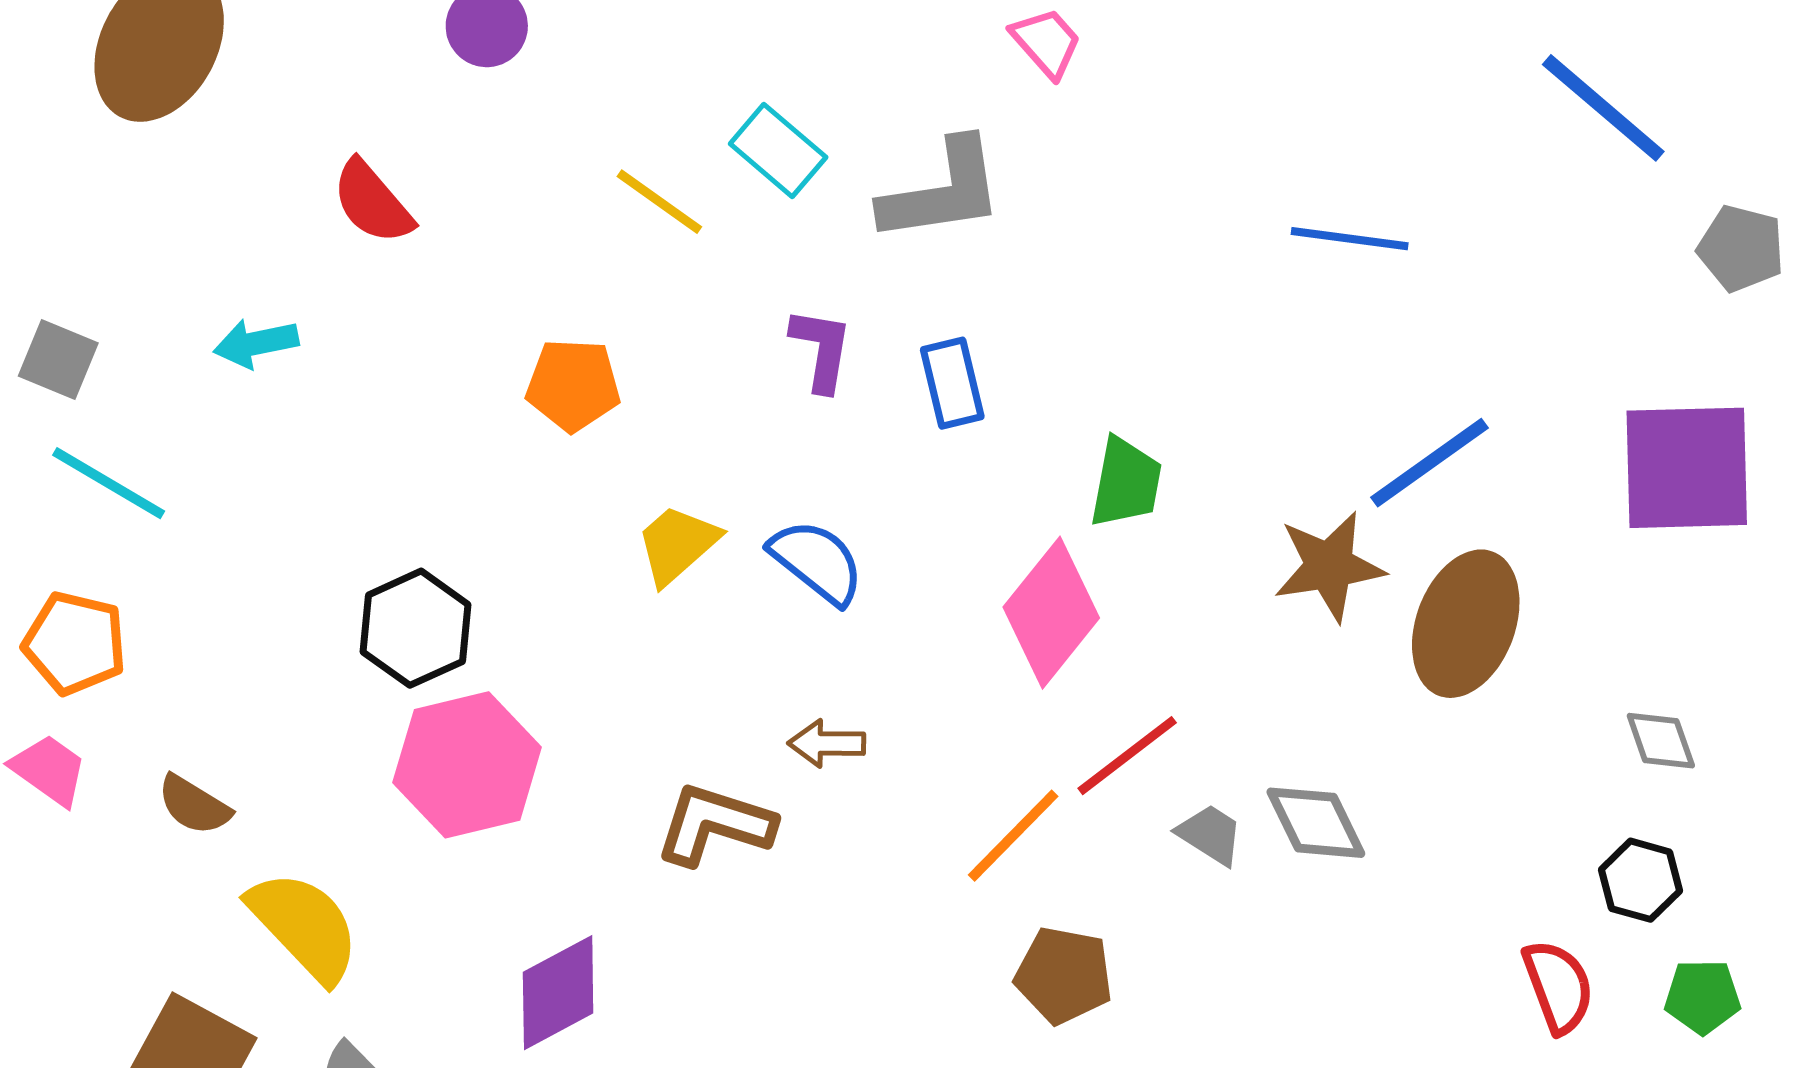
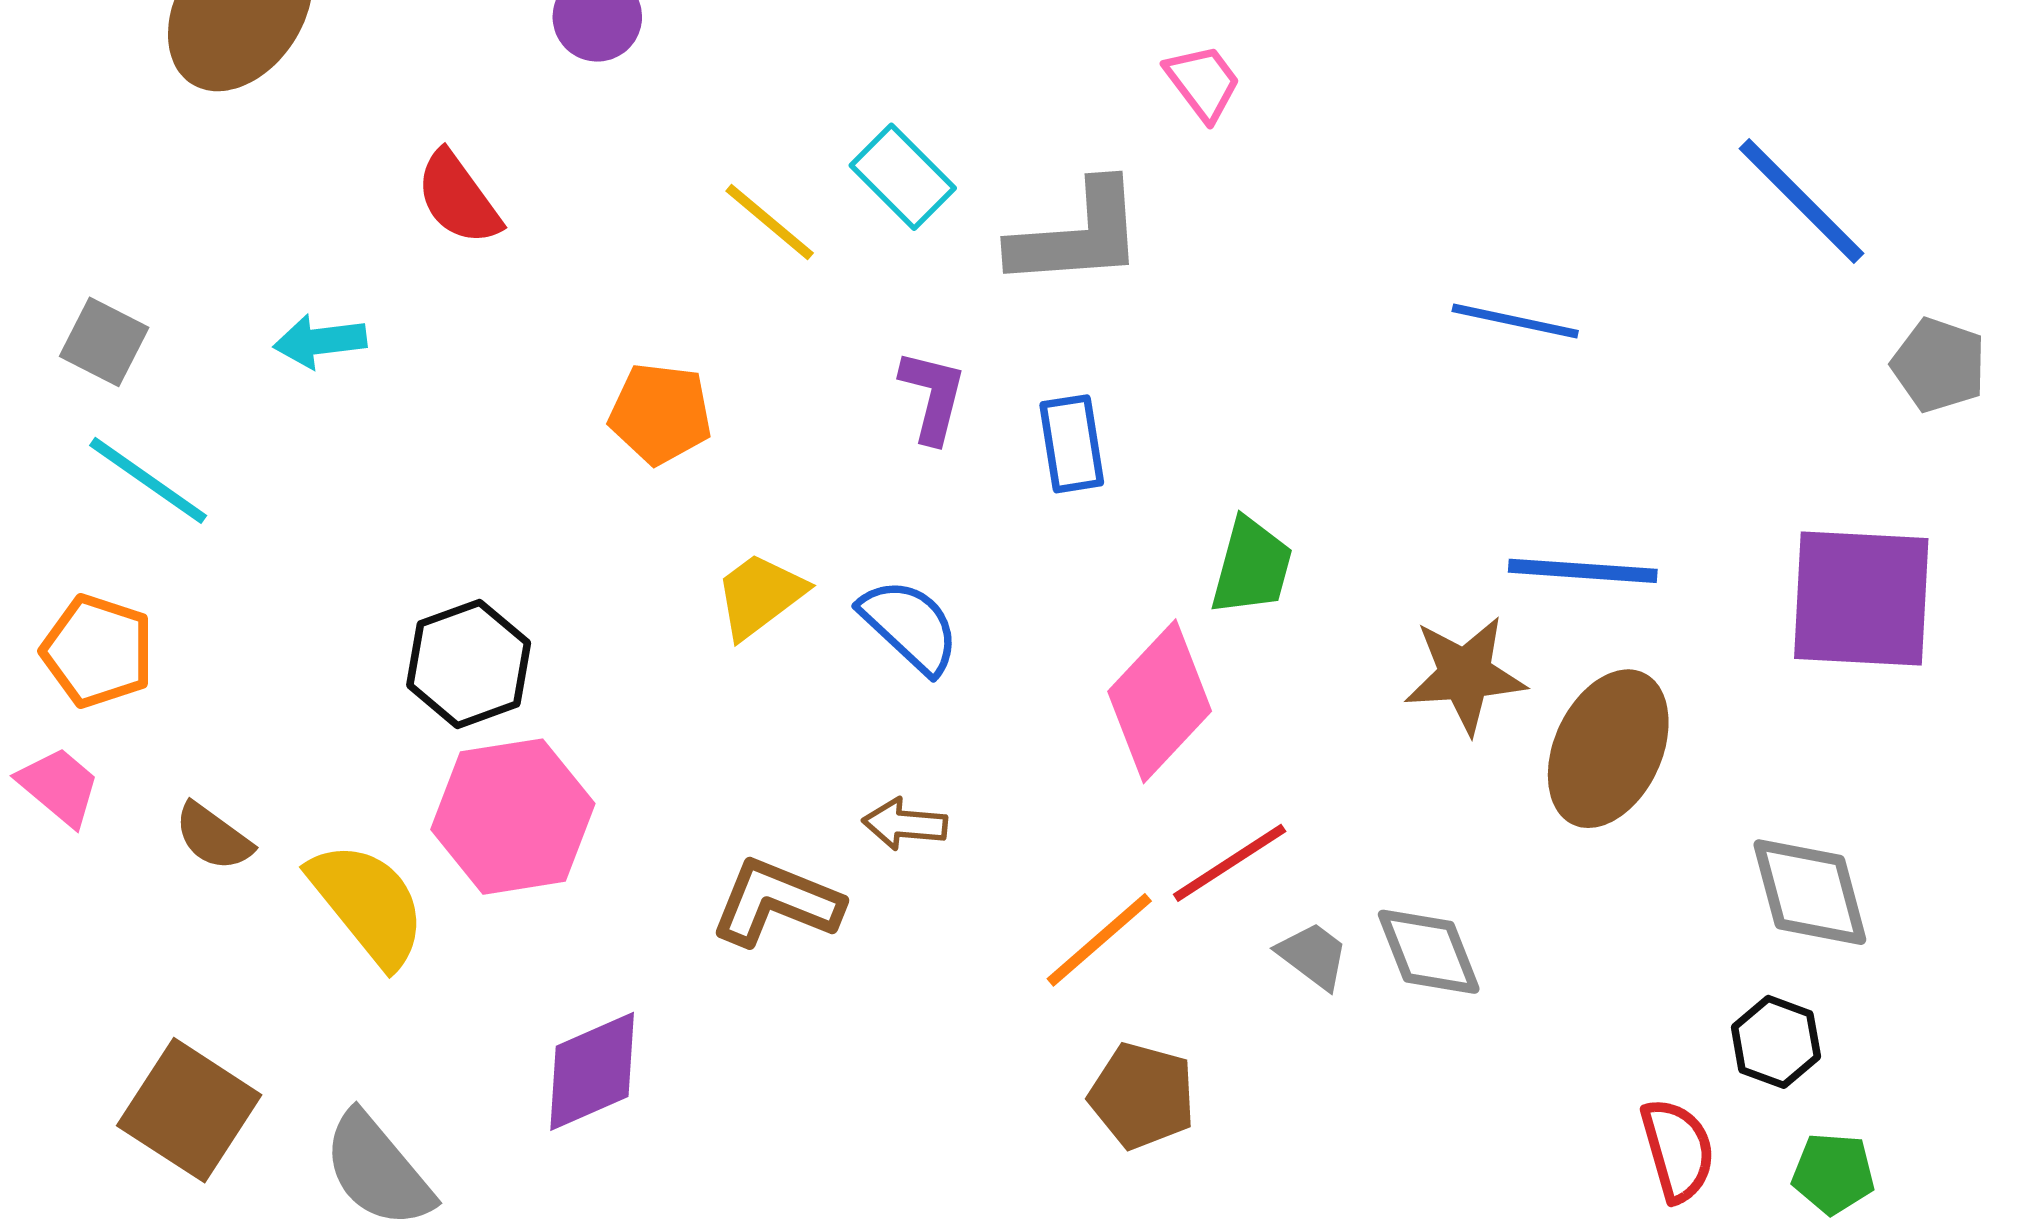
blue line: (1430, 463) -> (1583, 571), turned 35
gray diamond: (1661, 741) -> (1810, 892), size x1.6
yellow semicircle: (304, 926) -> (368, 904), moved

